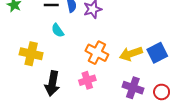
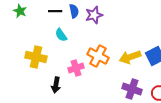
pink cross: (87, 80) -> (76, 68), moved
black arrow: (52, 83) -> (56, 85), size x0.7

